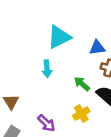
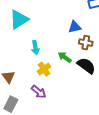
cyan triangle: (59, 37) -> (19, 19), moved
yellow cross: (81, 114) -> (44, 69), moved

